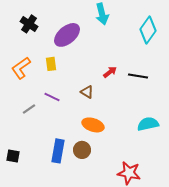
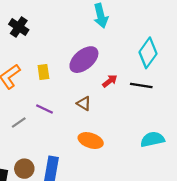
cyan diamond: (148, 30) -> (148, 53), moved
purple ellipse: (67, 35) -> (84, 60), moved
brown circle: (82, 150) -> (24, 169), moved

